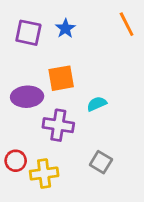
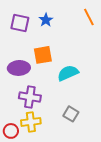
cyan semicircle: (97, 104) -> (68, 73), size x1.5
purple cross: (58, 125) -> (30, 97), moved
red circle: (16, 161) -> (11, 131), moved

